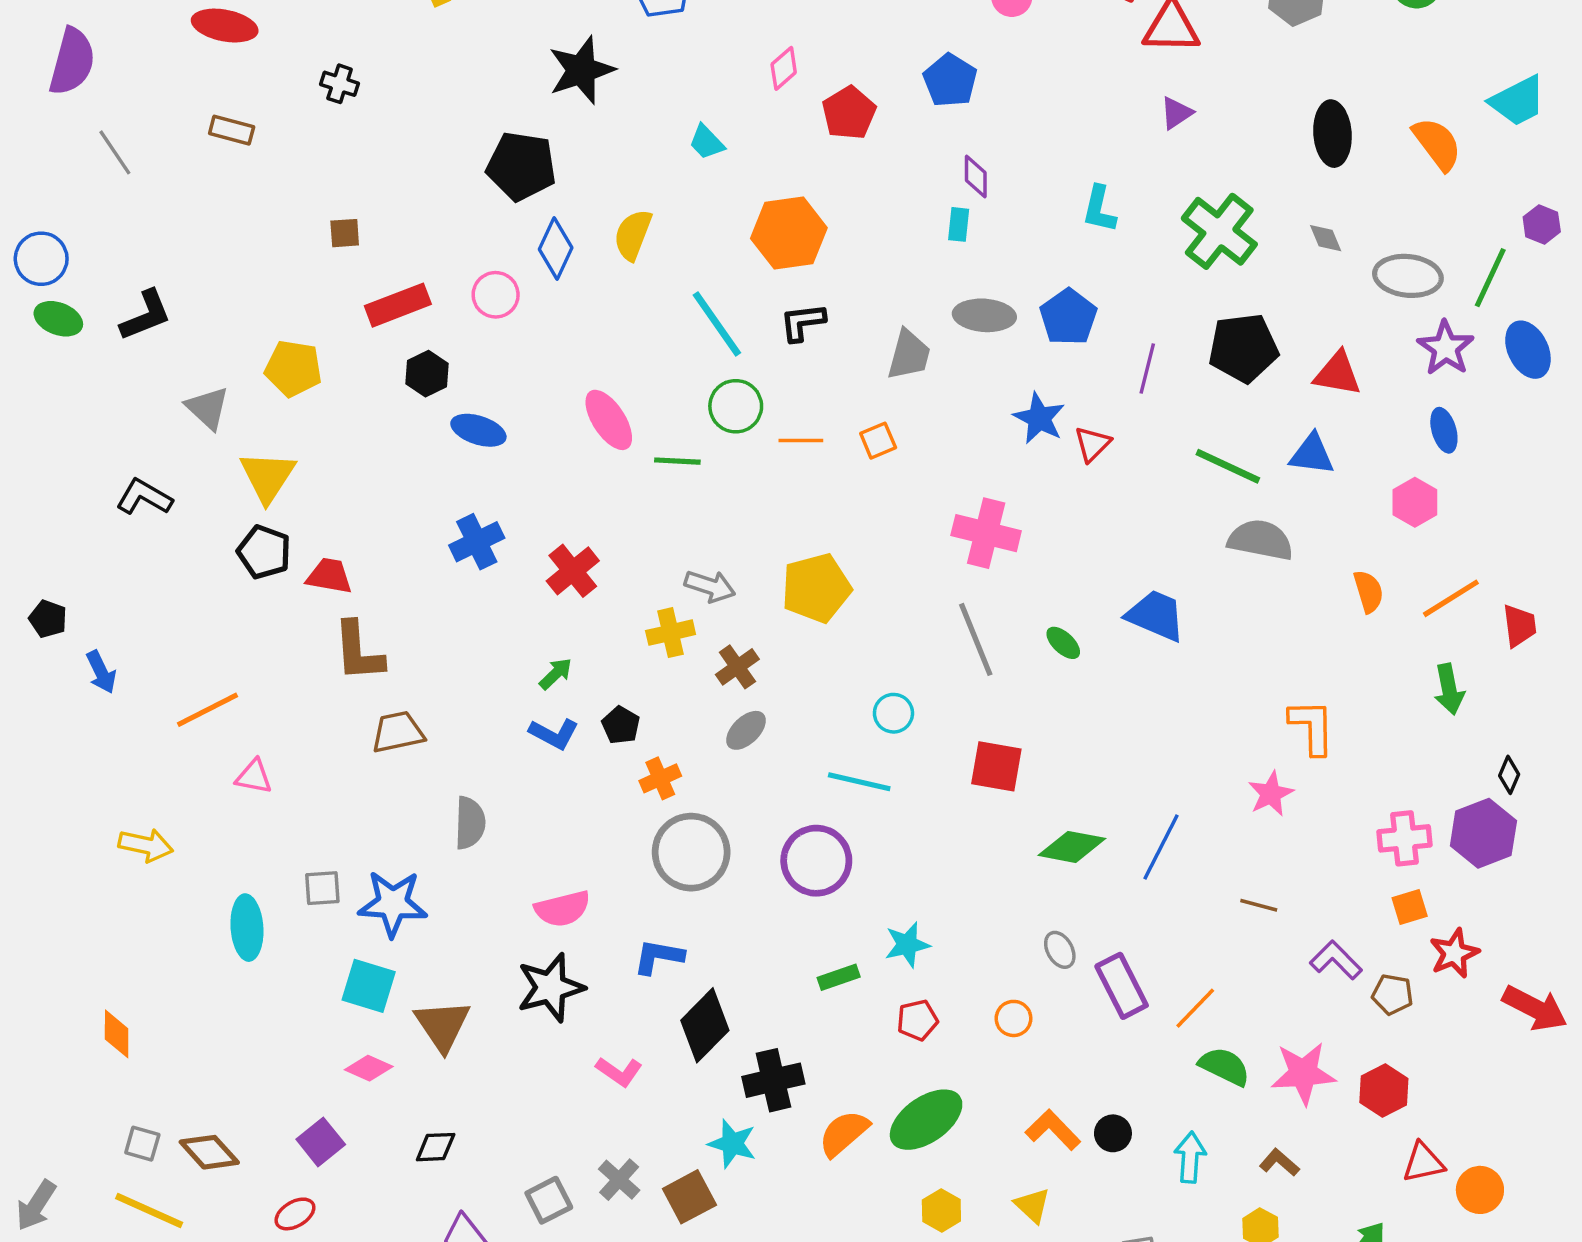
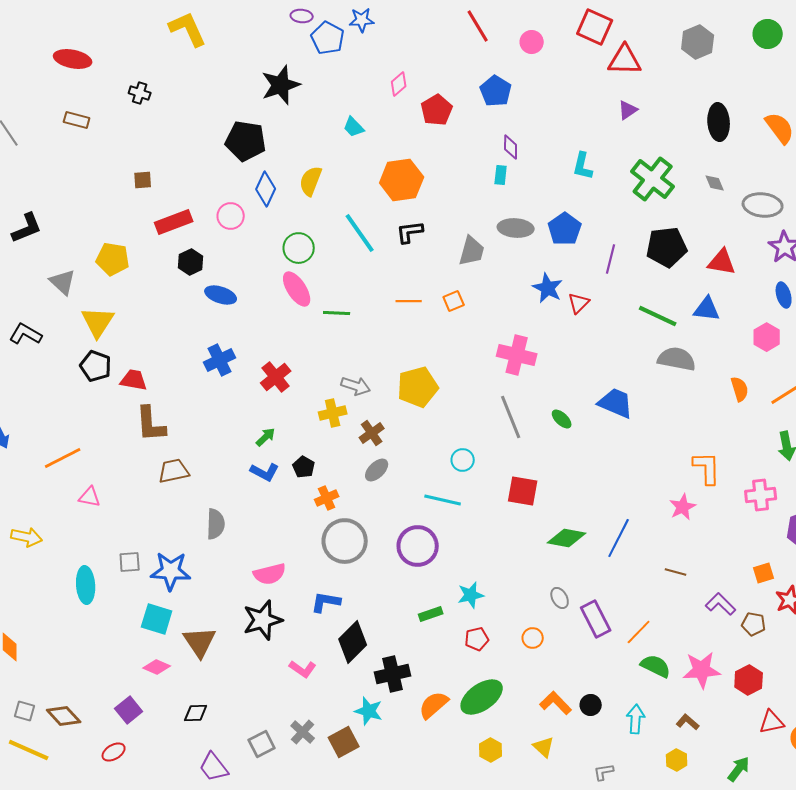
green circle: (736, 406) -> (299, 248), moved
pink cross: (1405, 838) -> (761, 495), moved

